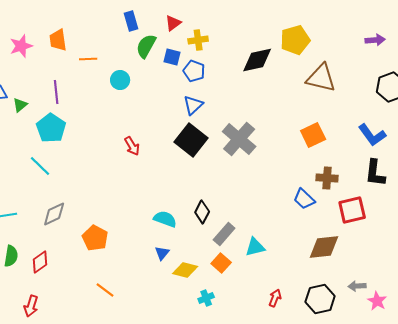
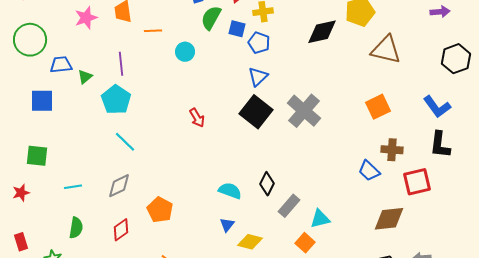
cyan line: (40, 166) -> (125, 142), moved
red diamond: (40, 262) -> (121, 230), moved
orange square: (221, 263) -> (305, 243), moved

